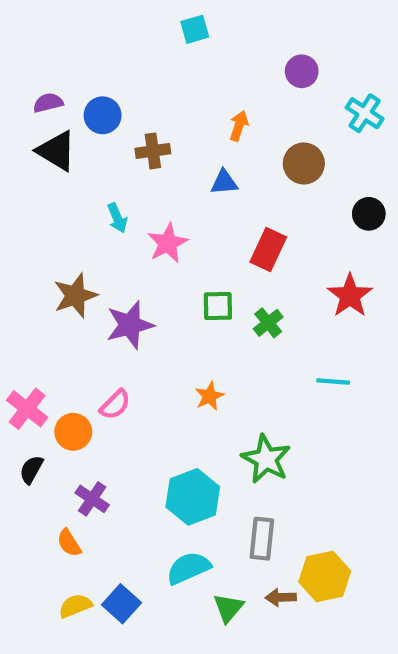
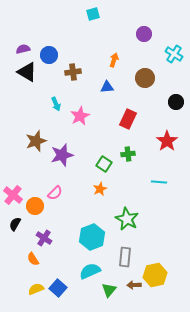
green square: (218, 306) -> (104, 164), moved, turned 35
green cross: (268, 323) -> (128, 154), turned 32

